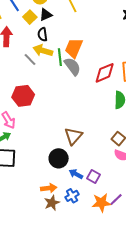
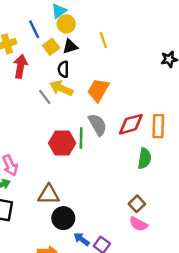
green line: (60, 57) -> (81, 138), moved
gray semicircle: (72, 66) -> (98, 125), moved
red hexagon: (23, 96) -> (62, 143), moved
brown triangle: (73, 136) -> (49, 194), moved, turned 42

